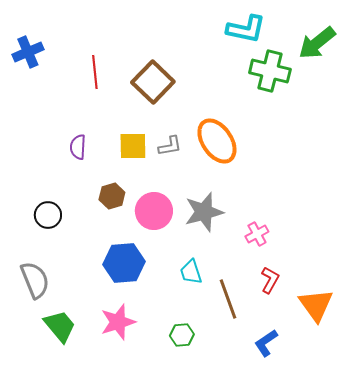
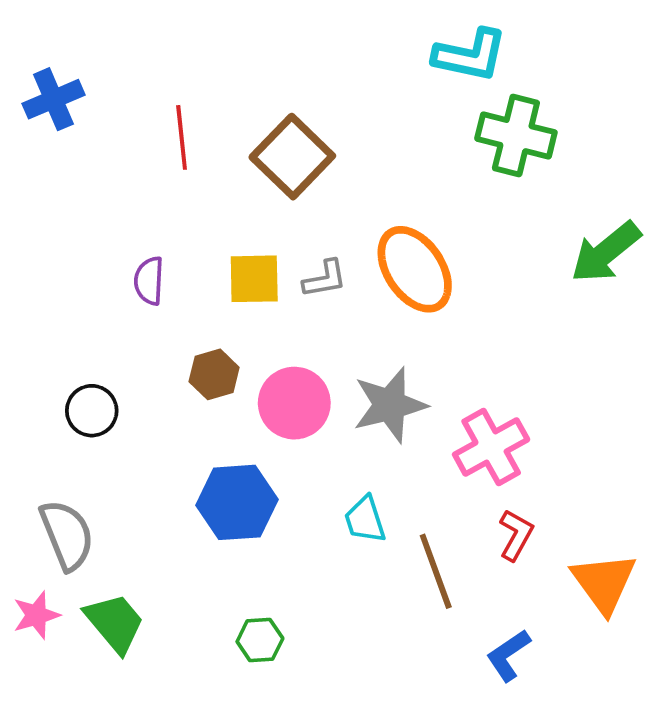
green arrow: (317, 43) -> (606, 252), moved
pink cross: (257, 234) -> (491, 447), size x1.6
pink star: (118, 322) -> (36, 615), moved, size x0.7
green hexagon: (182, 335) -> (260, 640), moved

